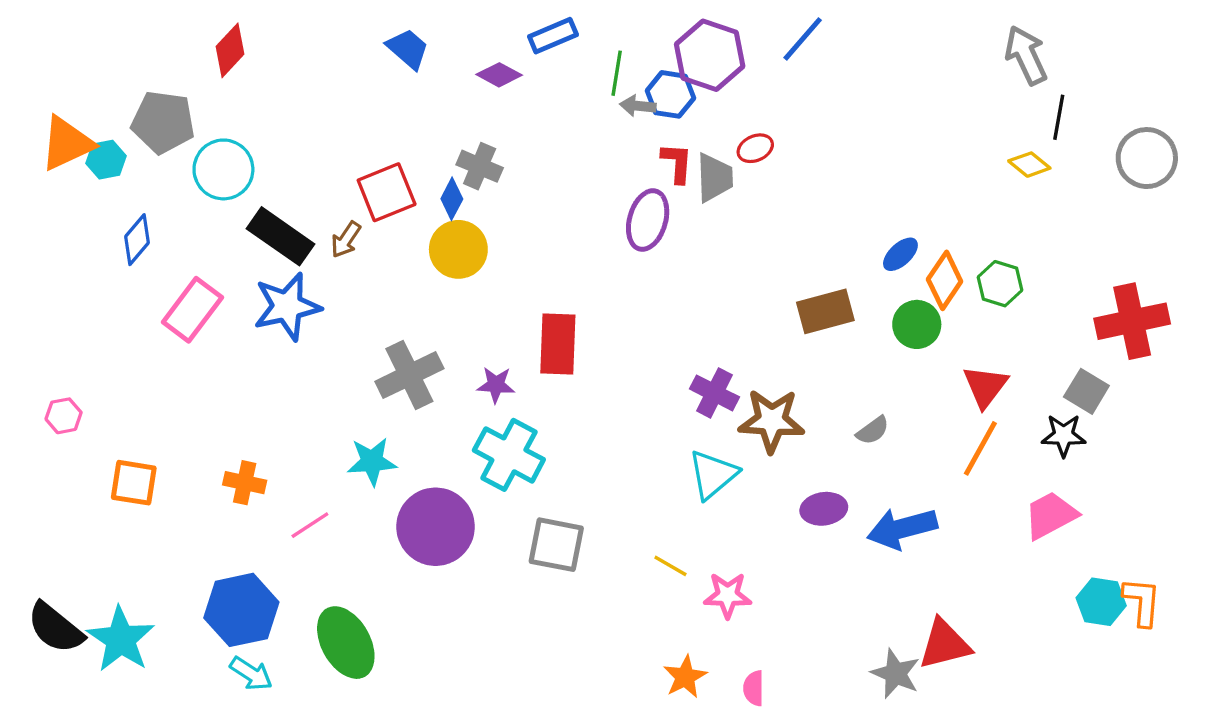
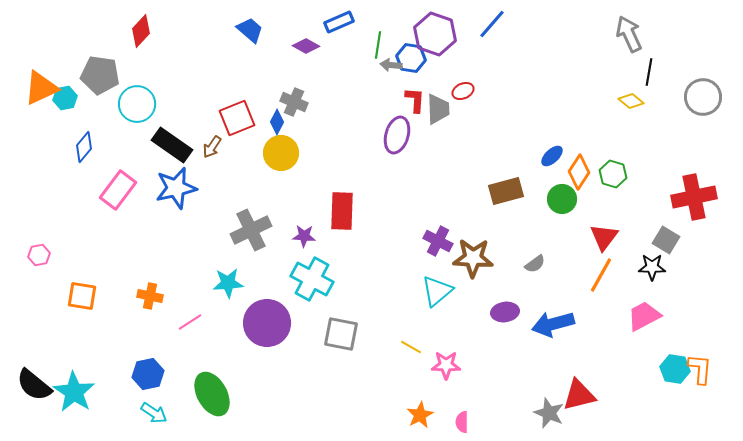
blue hexagon: (241, 610) -> (148, 374), size x0.7

